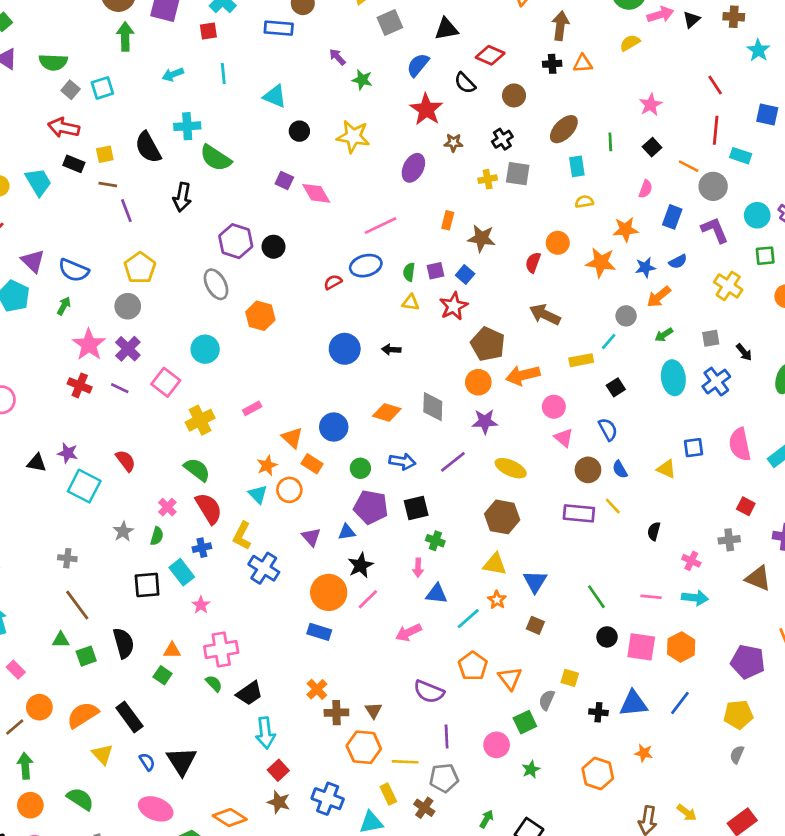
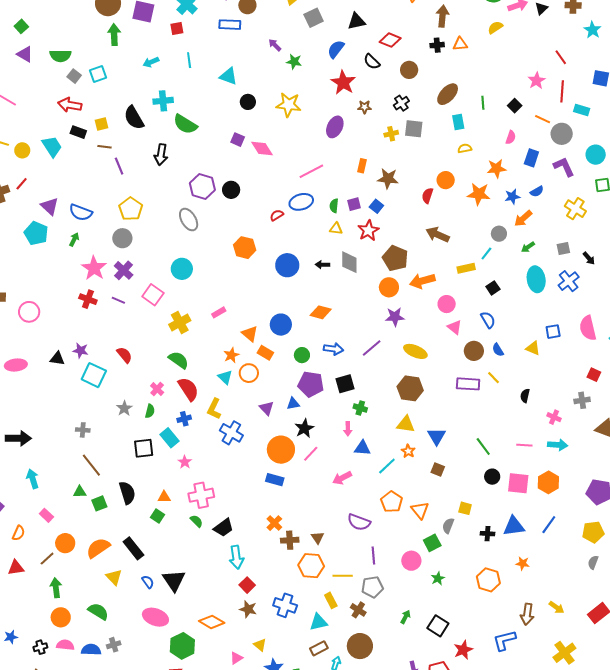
pink star: (651, 105) -> (537, 81), moved
orange hexagon: (260, 316) -> (245, 248), moved
gray diamond: (433, 407) -> (349, 262), moved

